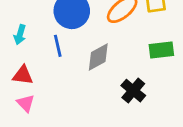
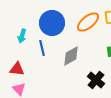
cyan arrow: (20, 35) -> (22, 36), moved

